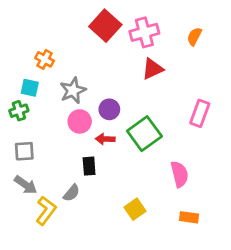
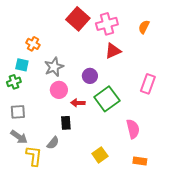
purple circle: (109, 109) -> (90, 76), moved
yellow L-shape: (46, 211) -> (34, 156), turned -30

